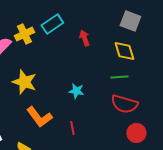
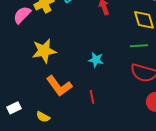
yellow star: (24, 82) -> (44, 51), turned -30

